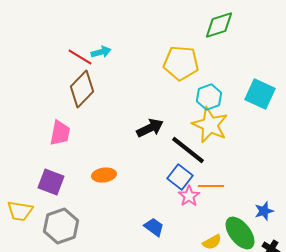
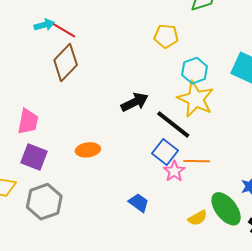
cyan arrow: (101, 52) -> (44, 25), moved
yellow pentagon: (181, 63) -> (166, 36), size x0.7
pink trapezoid: (60, 133) -> (28, 121), moved

